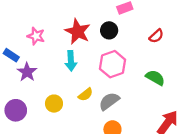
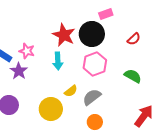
black circle: (109, 30) -> (92, 34), size x1.6
pink star: (36, 36) -> (27, 51), moved
yellow circle: (54, 104) -> (51, 109), moved, size x1.5

